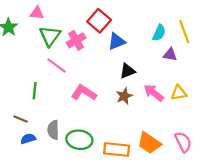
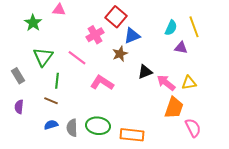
green triangle: (50, 36) -> (43, 57), moved
black triangle: (127, 71) -> (145, 72), moved
brown star: (124, 96) -> (120, 54), moved
brown line: (20, 119) -> (51, 101), moved
gray semicircle: (53, 130) -> (72, 128), moved
orange trapezoid: (149, 143) -> (174, 108), moved, turned -105

